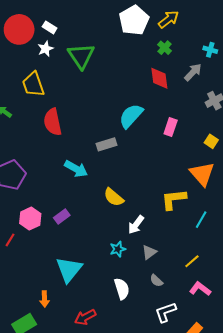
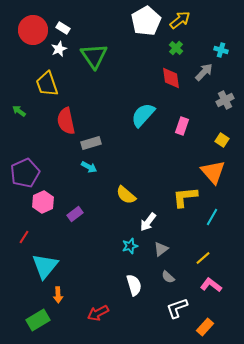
gray rectangle: (107, 144) -> (91, 143), moved
cyan arrow: (76, 169) -> (89, 167), size x0.7
pink hexagon: (30, 219) -> (43, 202), moved
cyan triangle: (69, 269) -> (45, 266), moved

